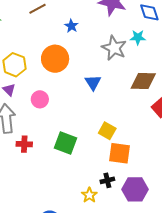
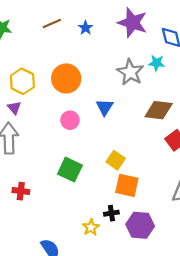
blue star: (71, 26) -> (85, 28), moved
pink circle: (40, 99) -> (70, 120), moved
red cross: (24, 144) -> (21, 191), moved

